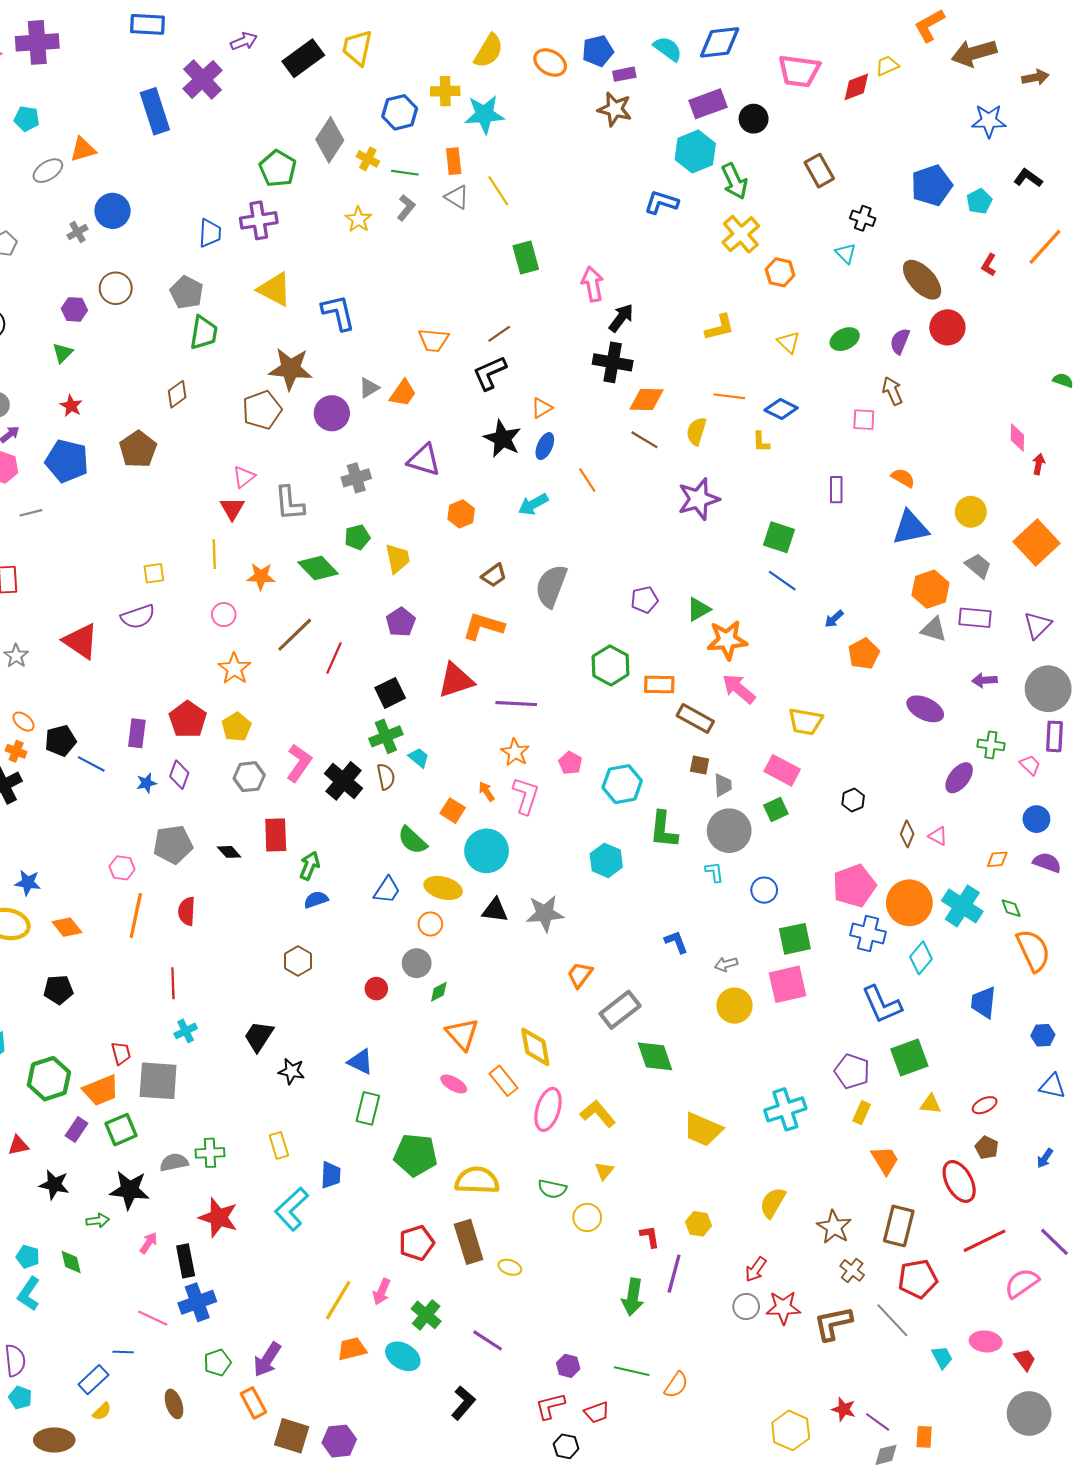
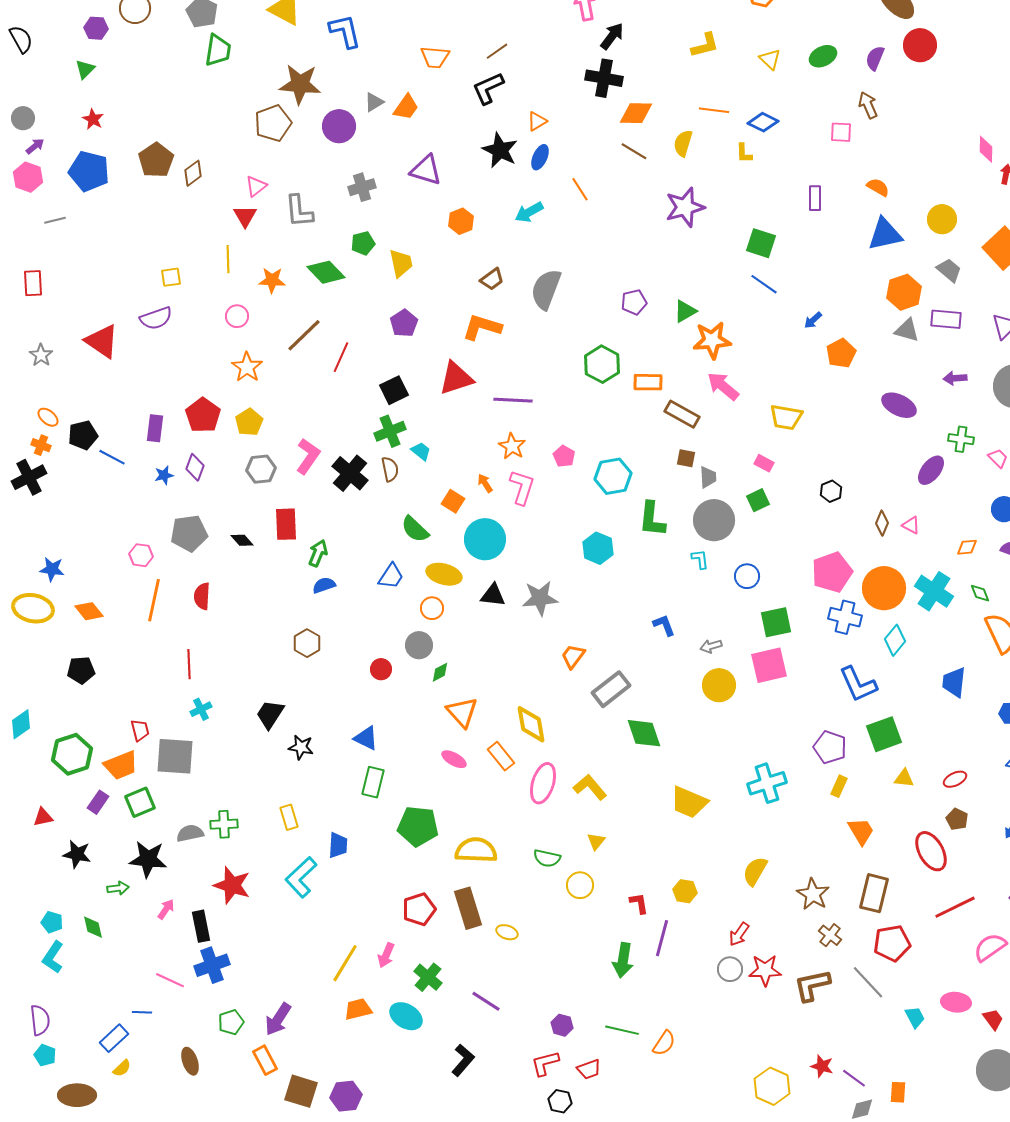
brown diamond: (177, 394) -> (193, 173), moved
pink rectangle: (782, 770) -> (764, 463), size x0.6

